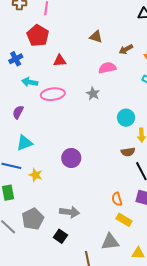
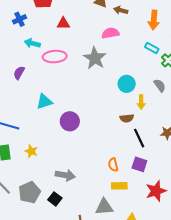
brown arrow: (126, 49) -> (121, 10), moved, turned 40
gray star: (93, 94) -> (95, 58), size x1.6
cyan triangle: (24, 143) -> (44, 102), moved
yellow star: (36, 175) -> (31, 151), moved
gray pentagon: (33, 219) -> (30, 192), moved
yellow rectangle: (124, 220) -> (119, 186), turned -35

